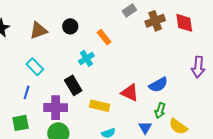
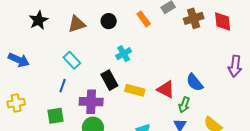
orange rectangle: (104, 37) -> (144, 19), moved
blue semicircle: (158, 85) -> (195, 82), turned 78
yellow rectangle: (100, 106) -> (135, 90), moved
green arrow: (160, 111) -> (184, 105), moved

